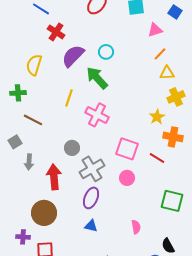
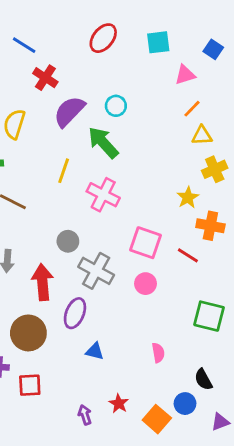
gray cross: (92, 169) -> (96, 271), turned -30
purple ellipse: (91, 198) -> (75, 313), moved

